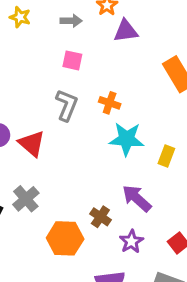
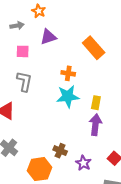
purple triangle: (126, 31) -> (48, 37), moved
orange cross: (110, 103) -> (68, 73), moved
purple arrow: (137, 198) -> (95, 125), moved, turned 65

